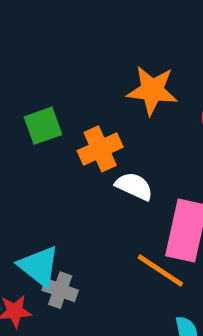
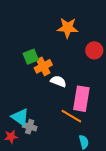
orange star: (152, 90) -> (68, 28), moved
green square: (43, 126) -> (31, 57), moved

